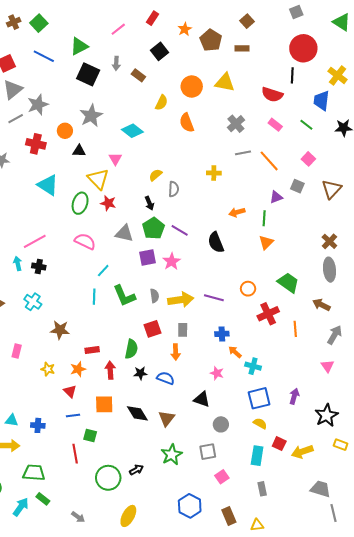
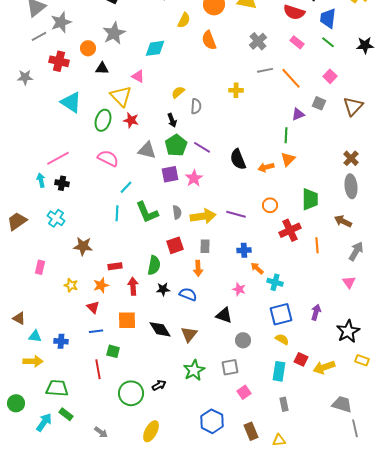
blue trapezoid: (321, 101) -> (328, 18), moved
cyan diamond: (132, 131) -> (155, 48), turned -45
pink triangle: (115, 159) -> (138, 76), turned -32
orange arrow: (237, 212) -> (266, 167), moved
green trapezoid: (288, 283) -> (310, 199), turned 55

